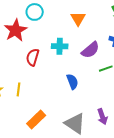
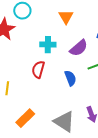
red semicircle: (33, 57) -> (38, 69), moved
blue semicircle: (72, 82) -> (70, 78), moved

